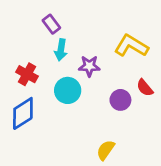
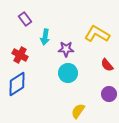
purple rectangle: (51, 24) -> (25, 19), moved
cyan circle: (68, 90) -> (68, 73), moved
purple circle: (120, 100) -> (109, 94), moved

